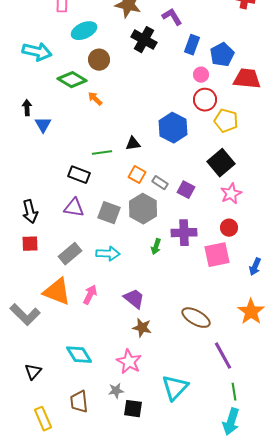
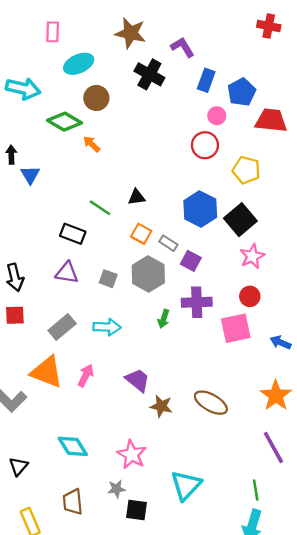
red circle: (205, 100) -> (205, 145), moved
blue hexagon: (173, 128) -> (200, 209), moved
green line: (102, 153) -> (100, 208), turned 42
purple square: (186, 190) -> (191, 261), moved
gray square: (109, 213) -> (108, 279), size x0.7
blue arrow: (255, 267) -> (281, 342), turned 90
brown star: (142, 328) -> (161, 406), moved
purple line: (223, 356) -> (273, 447), moved

